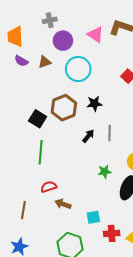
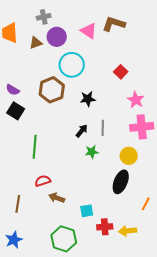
purple semicircle: (21, 61) -> (13, 90), moved
brown triangle: (45, 62) -> (36, 43), moved
brown hexagon: (64, 108) -> (52, 90), moved
black square: (38, 119) -> (16, 111), moved
green star: (105, 172) -> (92, 152), moved

